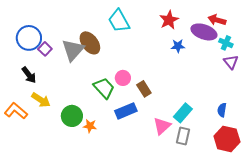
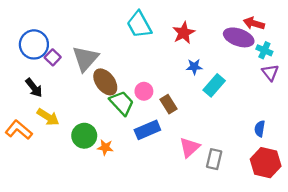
red star: (169, 20) -> (184, 33), moved
brown ellipse: (90, 43) -> (105, 82), moved
blue star: (178, 46) -> (194, 67), moved
cyan rectangle: (183, 113) -> (214, 85), moved

